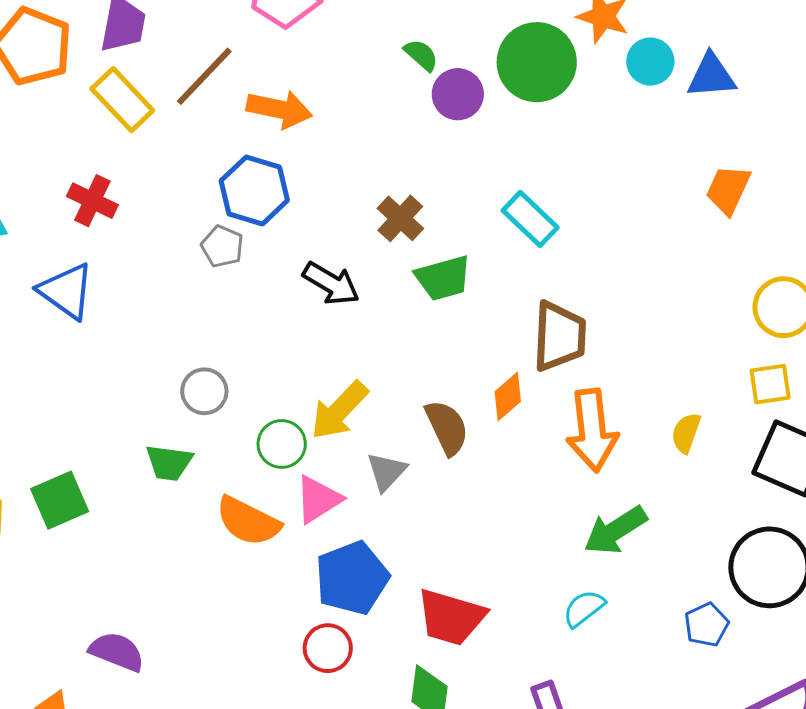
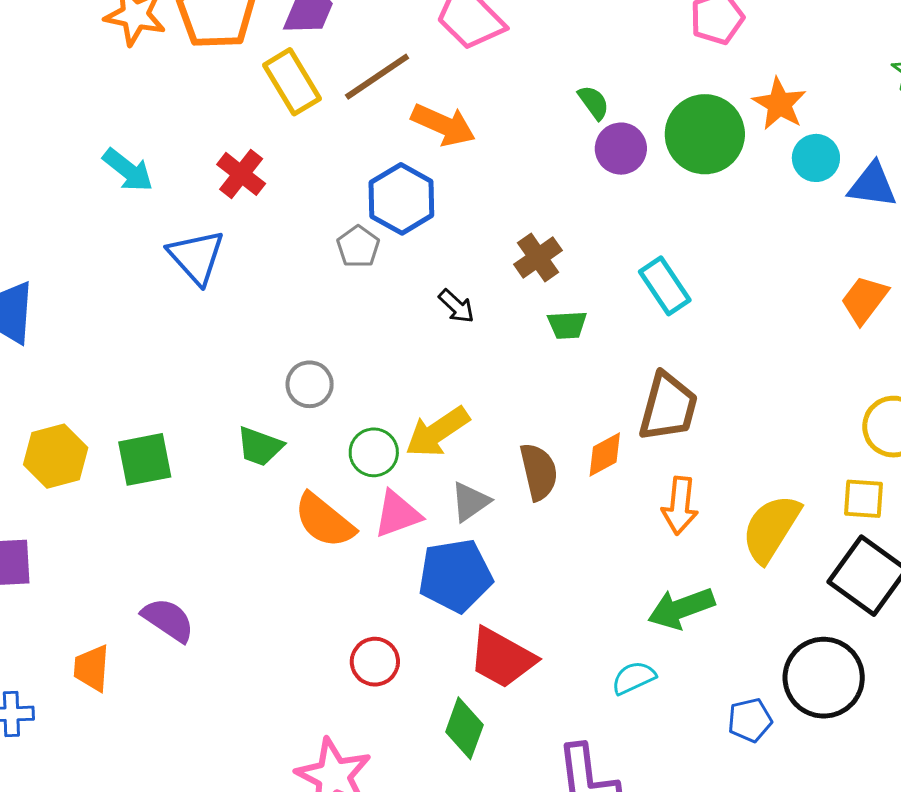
green trapezoid: (443, 278) -> (567, 325), size x0.7
black arrow: (331, 283) -> (456, 306), size x0.7
orange arrow: (592, 430) -> (680, 506), size x0.7
yellow semicircle: (686, 433) -> (771, 528), size x1.8
blue pentagon: (352, 578) -> (455, 576), moved

